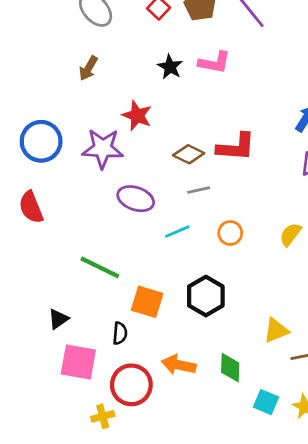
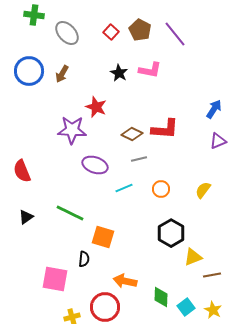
blue circle: (41, 141) -> (29, 71), moved
black hexagon: (206, 296) -> (171, 233), moved
black triangle: (58, 319) -> (26, 217), moved
green diamond: (230, 368) -> (161, 297), moved
red circle: (131, 385) -> (105, 307), moved
cyan square: (266, 402) -> (186, 307), turned 30

